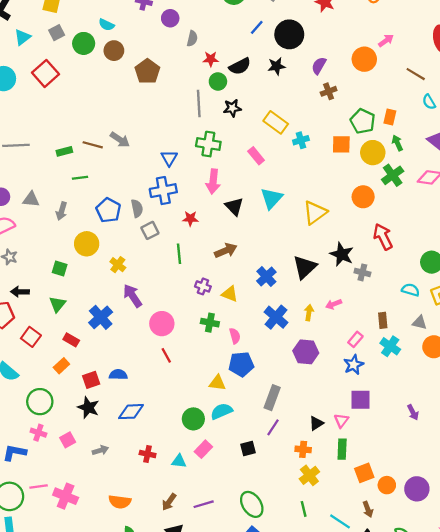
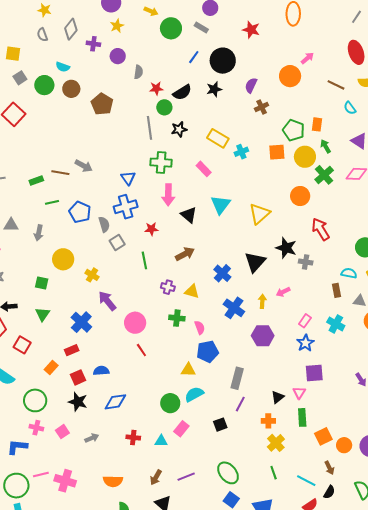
blue pentagon: (108, 210) -> (80, 212), moved
brown rectangle: (383, 320) -> (337, 290), moved
red rectangle: (71, 340) -> (72, 350), moved, turned -48

